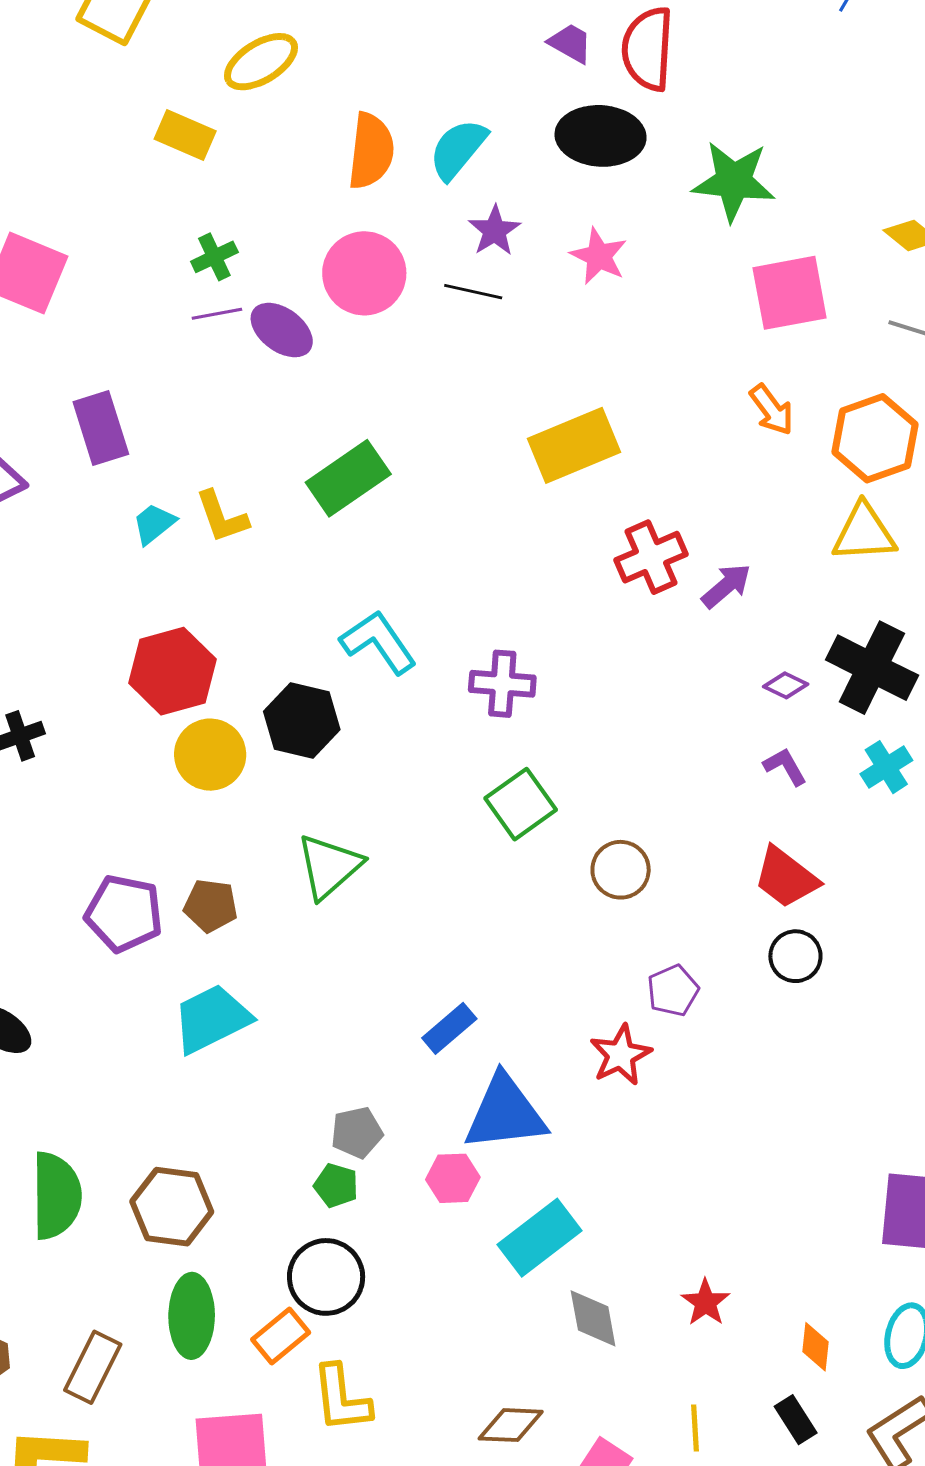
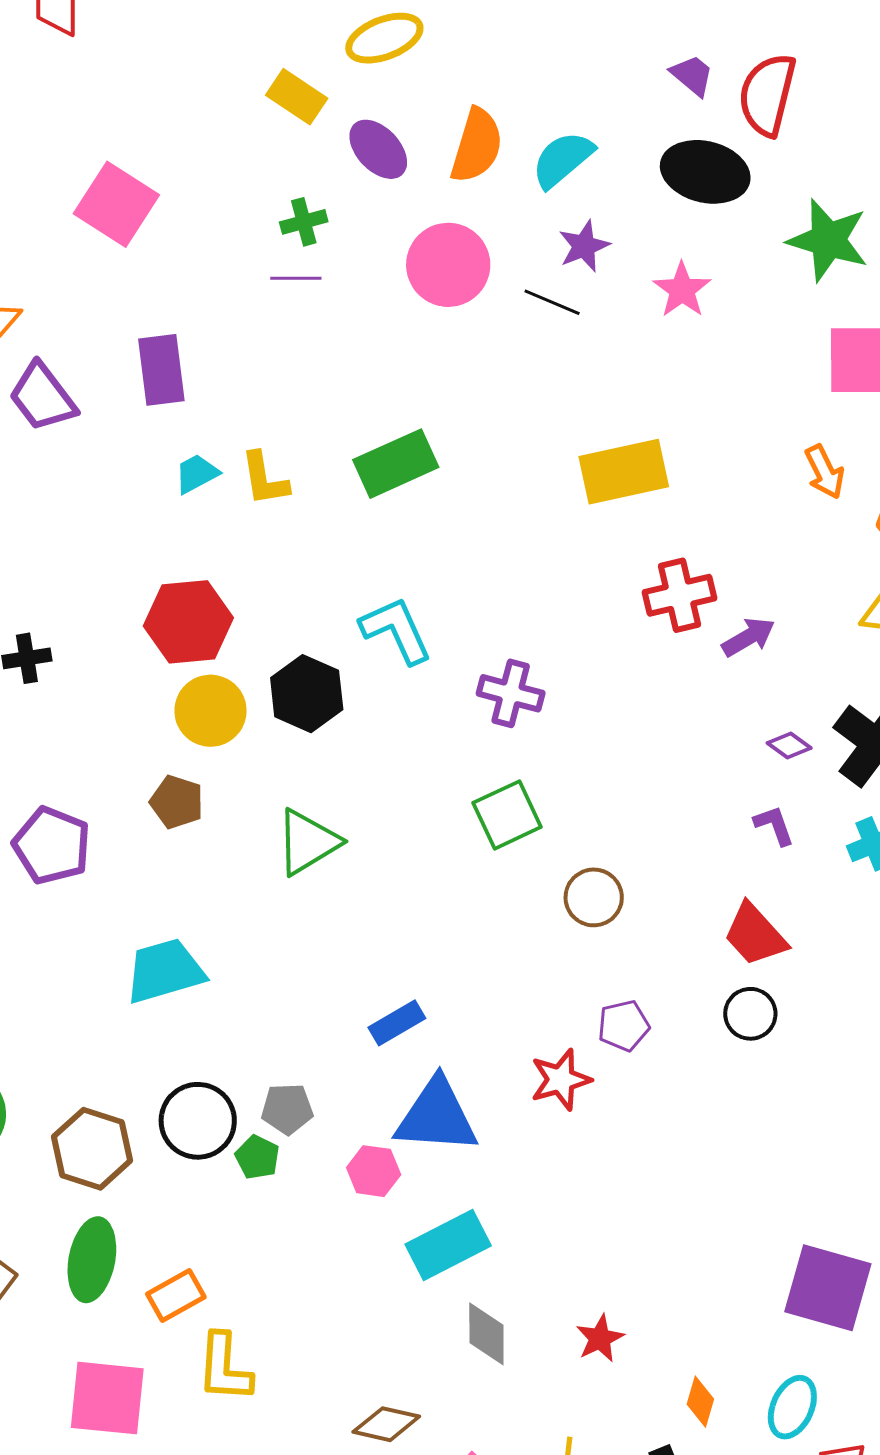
purple ellipse: (282, 330) -> (378, 149), moved
brown pentagon: (211, 906) -> (177, 802), moved
purple pentagon: (124, 913) -> (52, 845), moved
black circle: (326, 1277) -> (198, 1121), moved

